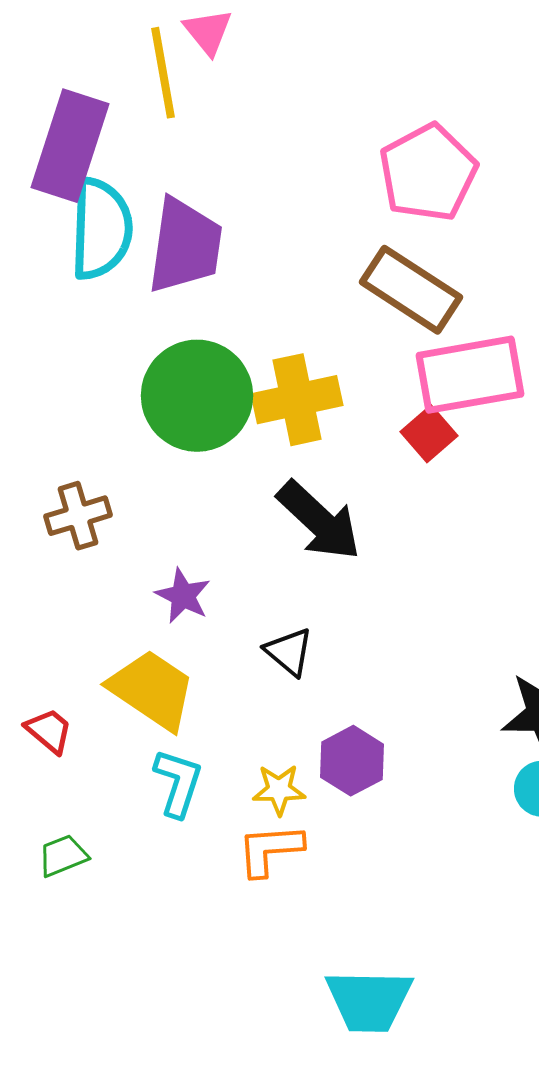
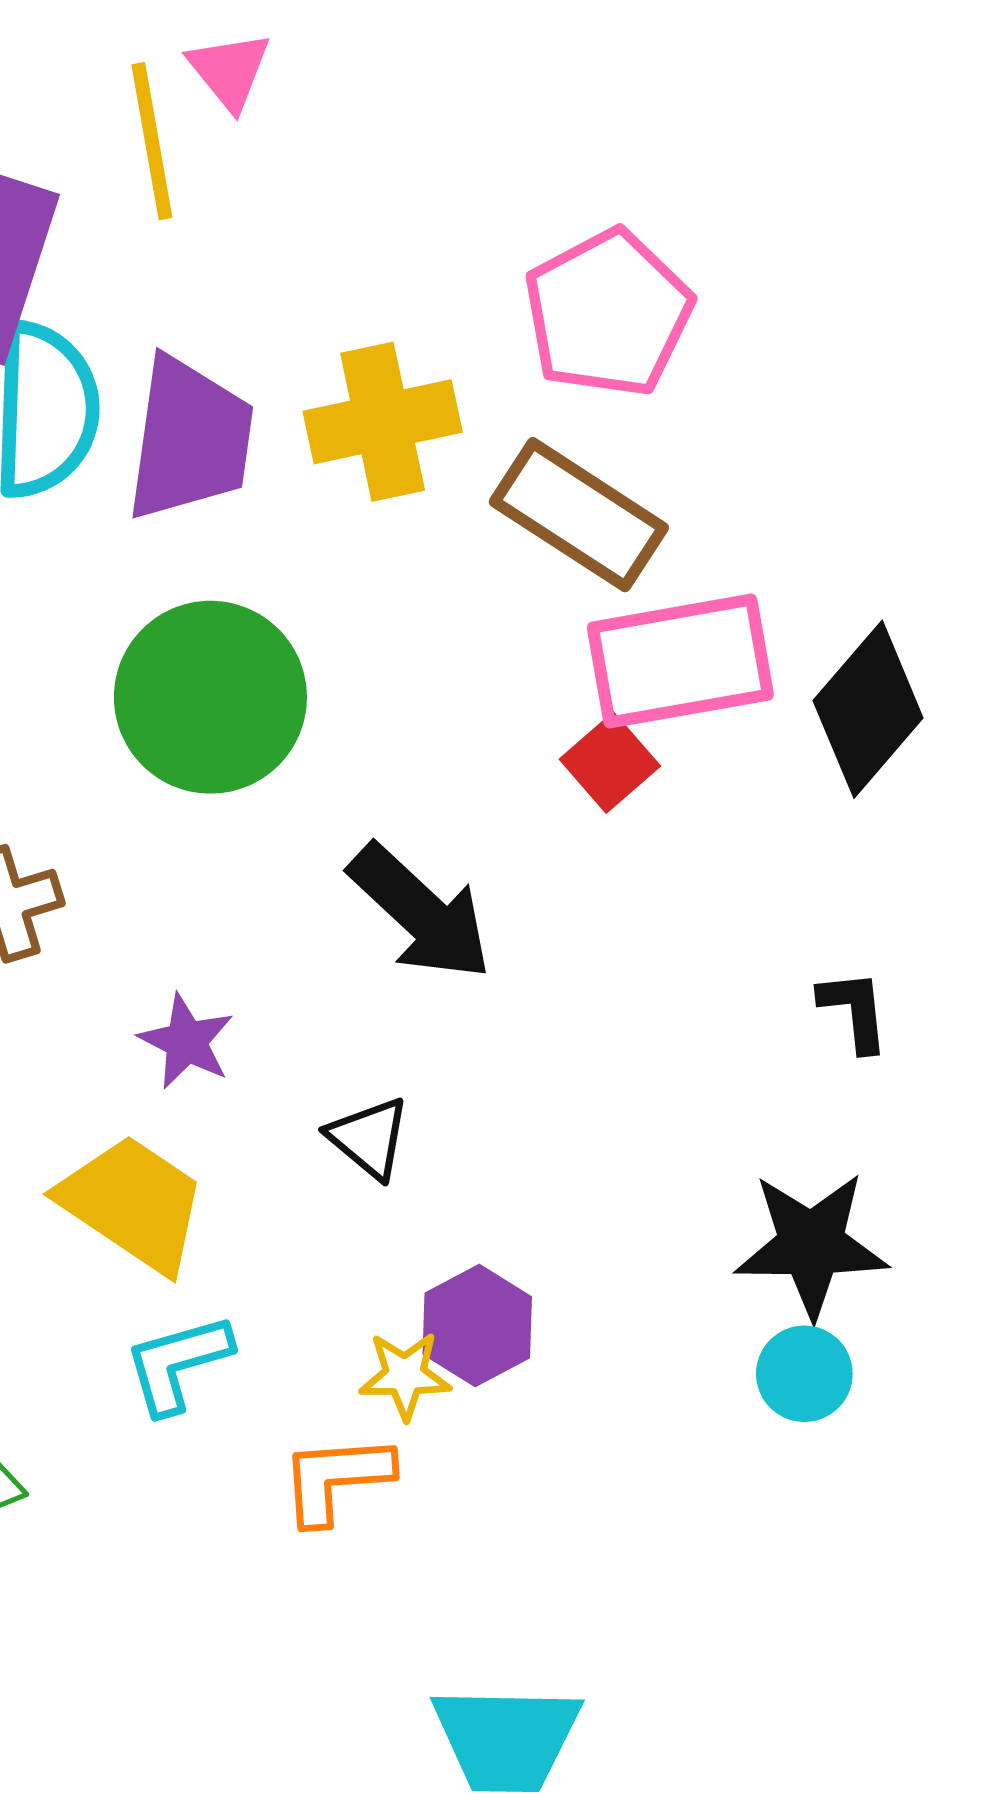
yellow cross: (297, 400) -> (383, 422), moved
cyan L-shape: (178, 783) -> (178, 1363), turned -124
yellow star: (279, 790) -> (405, 1375), moved

